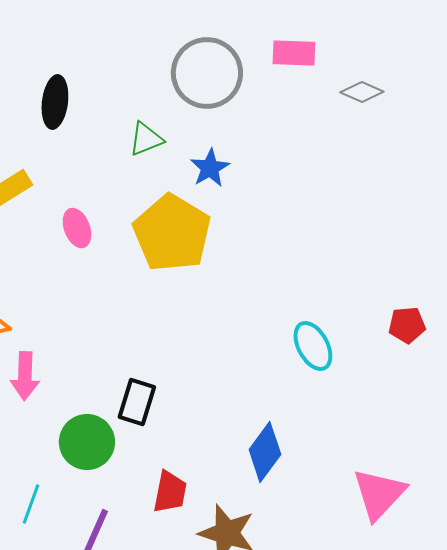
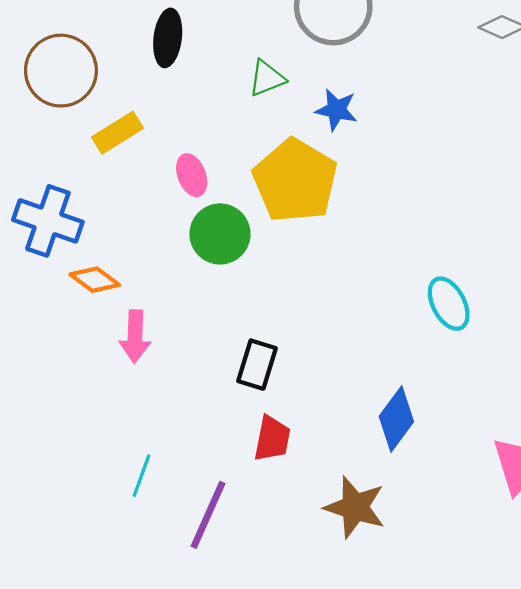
blue star: (210, 168) -> (336, 110), turned -30
green circle: (87, 442) -> (220, 234), moved
red trapezoid: (170, 492) -> (272, 439), moved

